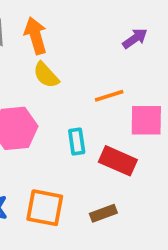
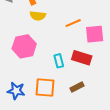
yellow semicircle: (46, 75) -> (38, 16), turned -35
cyan rectangle: (77, 142) -> (59, 61), moved

